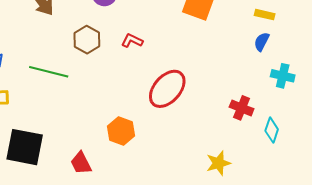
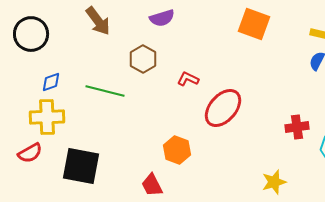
red L-shape: (132, 41) -> (188, 79), moved
red cross: (242, 108) -> (297, 127), turned -30
red trapezoid: (81, 163) -> (152, 185), moved

